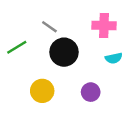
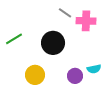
gray line: (49, 27) -> (65, 13), moved
cyan semicircle: (114, 58) -> (94, 69), moved

